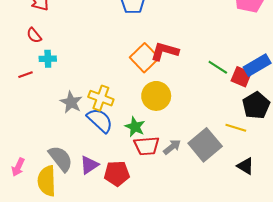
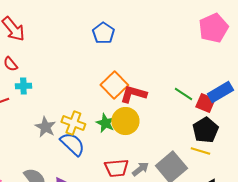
red L-shape: (165, 51) -> (133, 94), moved
black pentagon: (256, 105) -> (205, 130), moved
green star: (135, 127) -> (105, 123), moved

